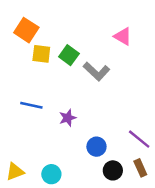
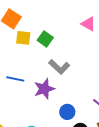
gray L-shape: (96, 71) -> (59, 67), moved
purple star: (68, 118) -> (44, 89), size x1.5

